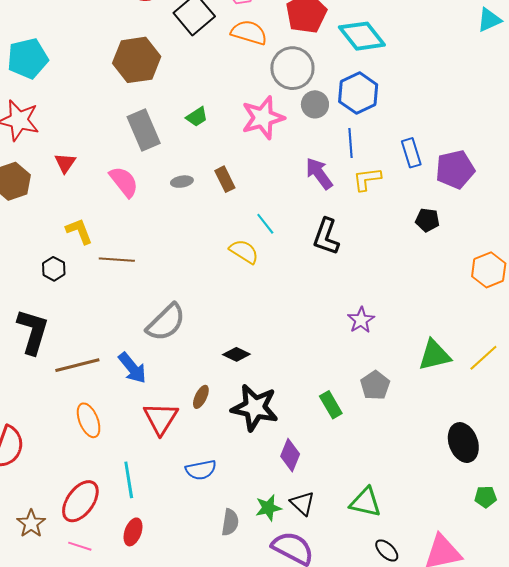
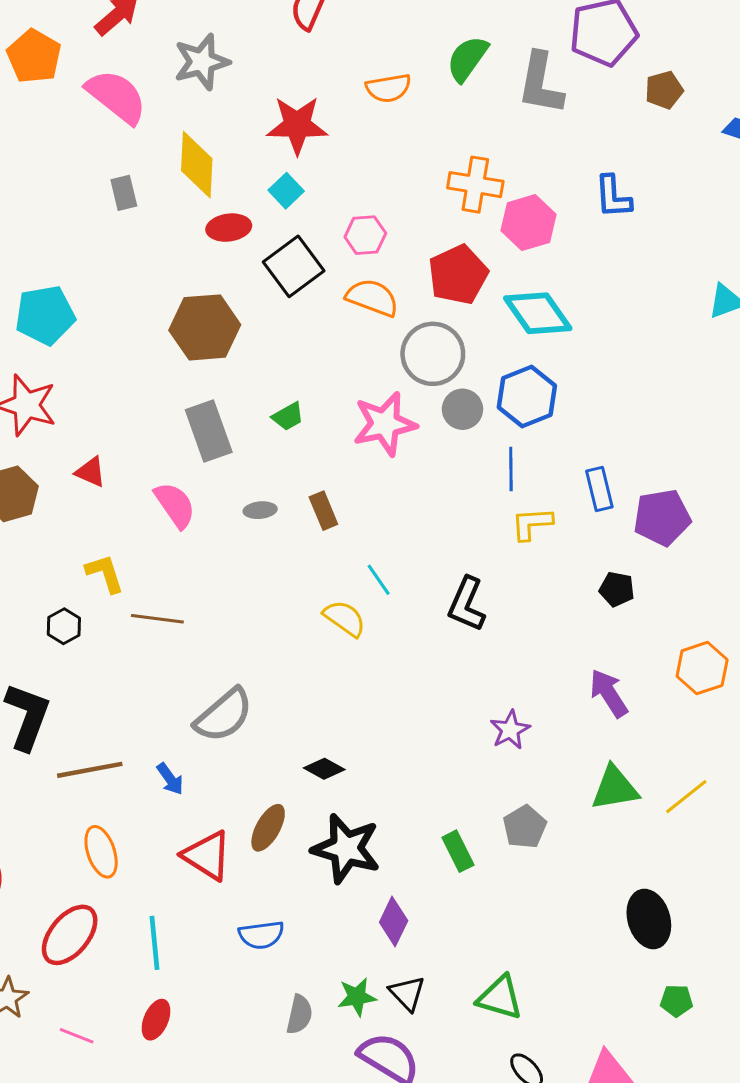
red triangle: (65, 163) -> (90, 472), turned -45
purple arrow: (319, 173) -> (609, 693), moved
blue arrow: (132, 368) -> (170, 779), size x0.7
brown ellipse: (201, 397) -> (268, 828), size x1.4
red triangle: (161, 418) -> (207, 856), turned -33
red ellipse: (80, 501) -> (70, 935), moved

